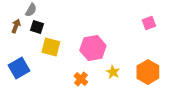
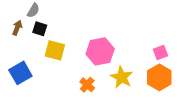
pink square: (149, 23) -> (160, 52), moved
yellow star: (113, 72) -> (122, 77), size x1.5

